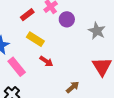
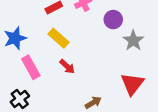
purple circle: (67, 19) -> (113, 20), moved

